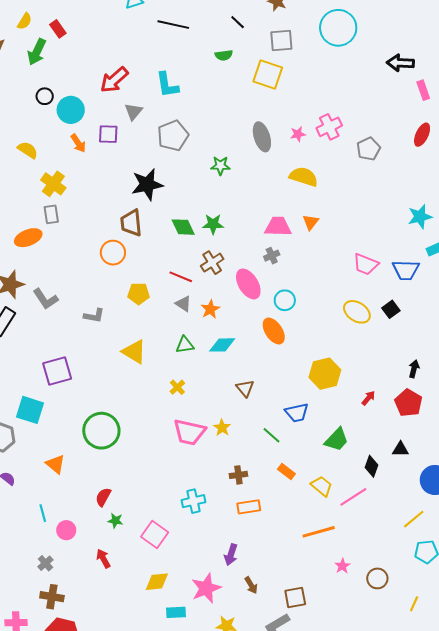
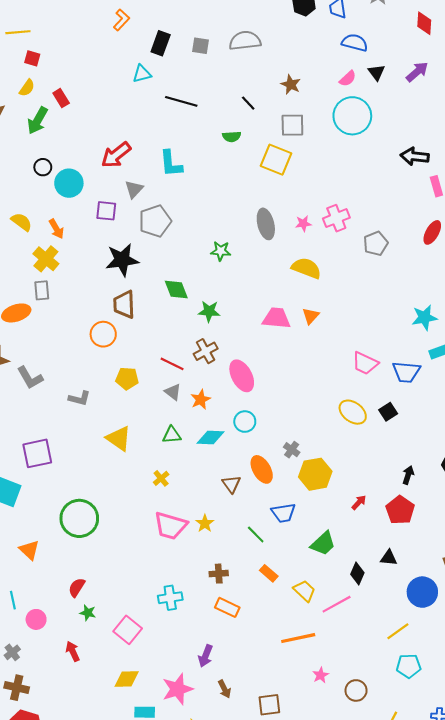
gray pentagon: (173, 136) -> (155, 221), moved
orange arrow: (78, 143) -> (56, 229), moved
black star: (147, 184) -> (122, 260), moved
green diamond: (183, 227) -> (176, 290), moved
gray cross: (272, 256) -> (292, 450), moved, turned -35
cyan circle: (285, 300) -> (245, 422), moved
orange ellipse: (274, 331) -> (262, 469), moved
orange rectangle: (249, 507) -> (227, 607), turned 30

